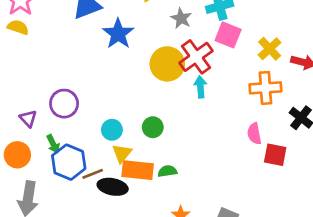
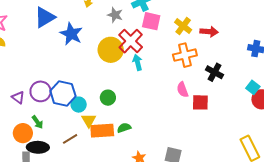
purple triangle: (28, 119) -> (18, 97), moved
orange circle: (17, 155) -> (23, 133), moved
blue hexagon: (69, 162) -> (63, 93), moved
black ellipse: (113, 187) -> (38, 147), moved

